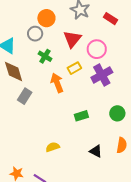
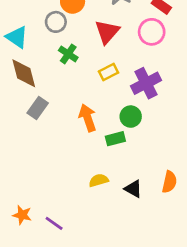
pink circle: (97, 49) -> (152, 32), moved
orange arrow: (57, 83) -> (88, 118), moved
green circle: (117, 113) -> (131, 117), moved
yellow semicircle: (53, 147) -> (99, 180), moved

